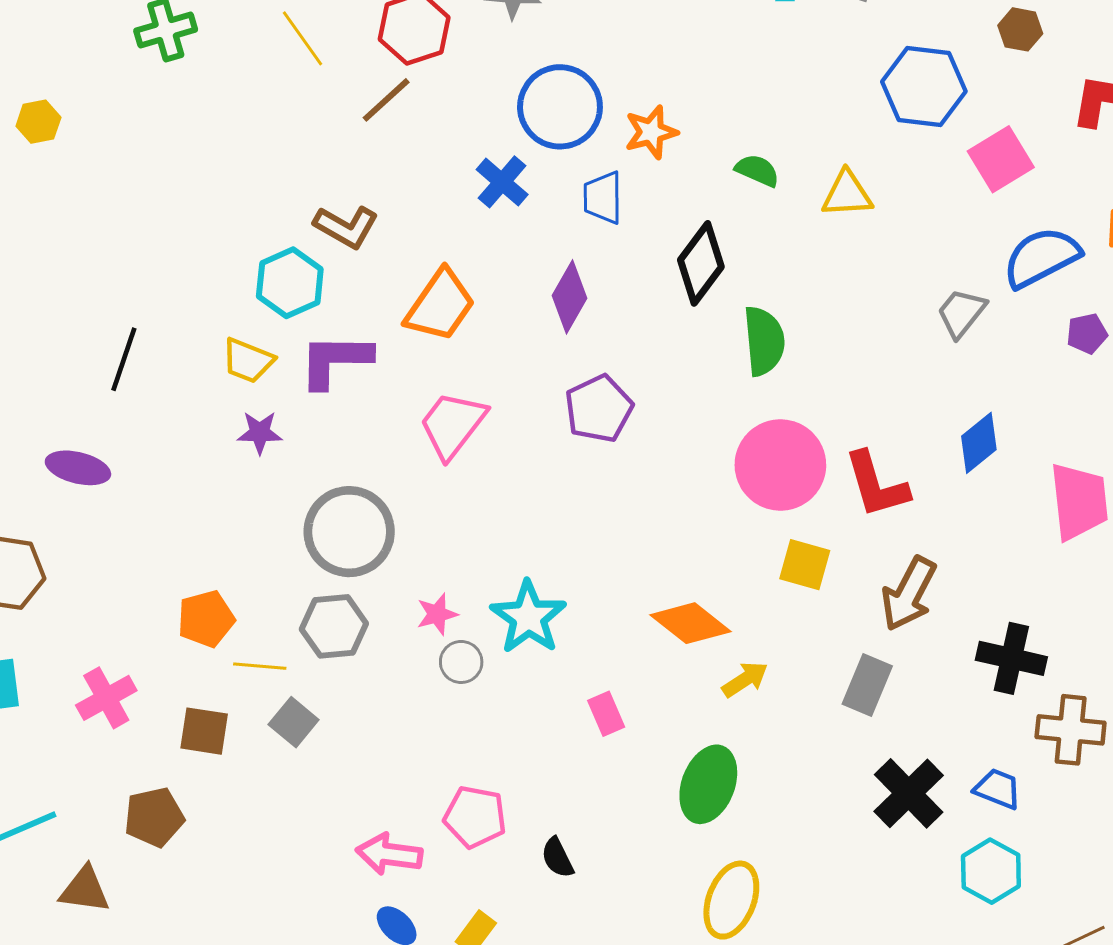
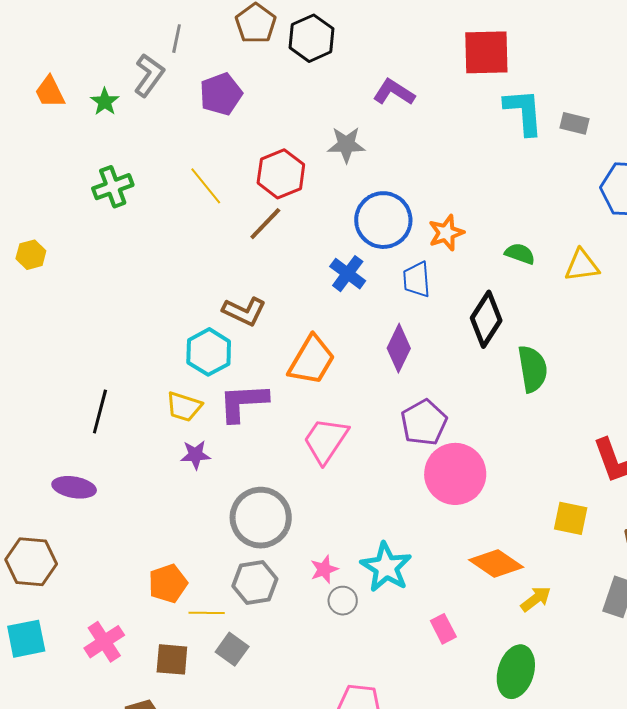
pink circle: (780, 465) -> (455, 474), moved

